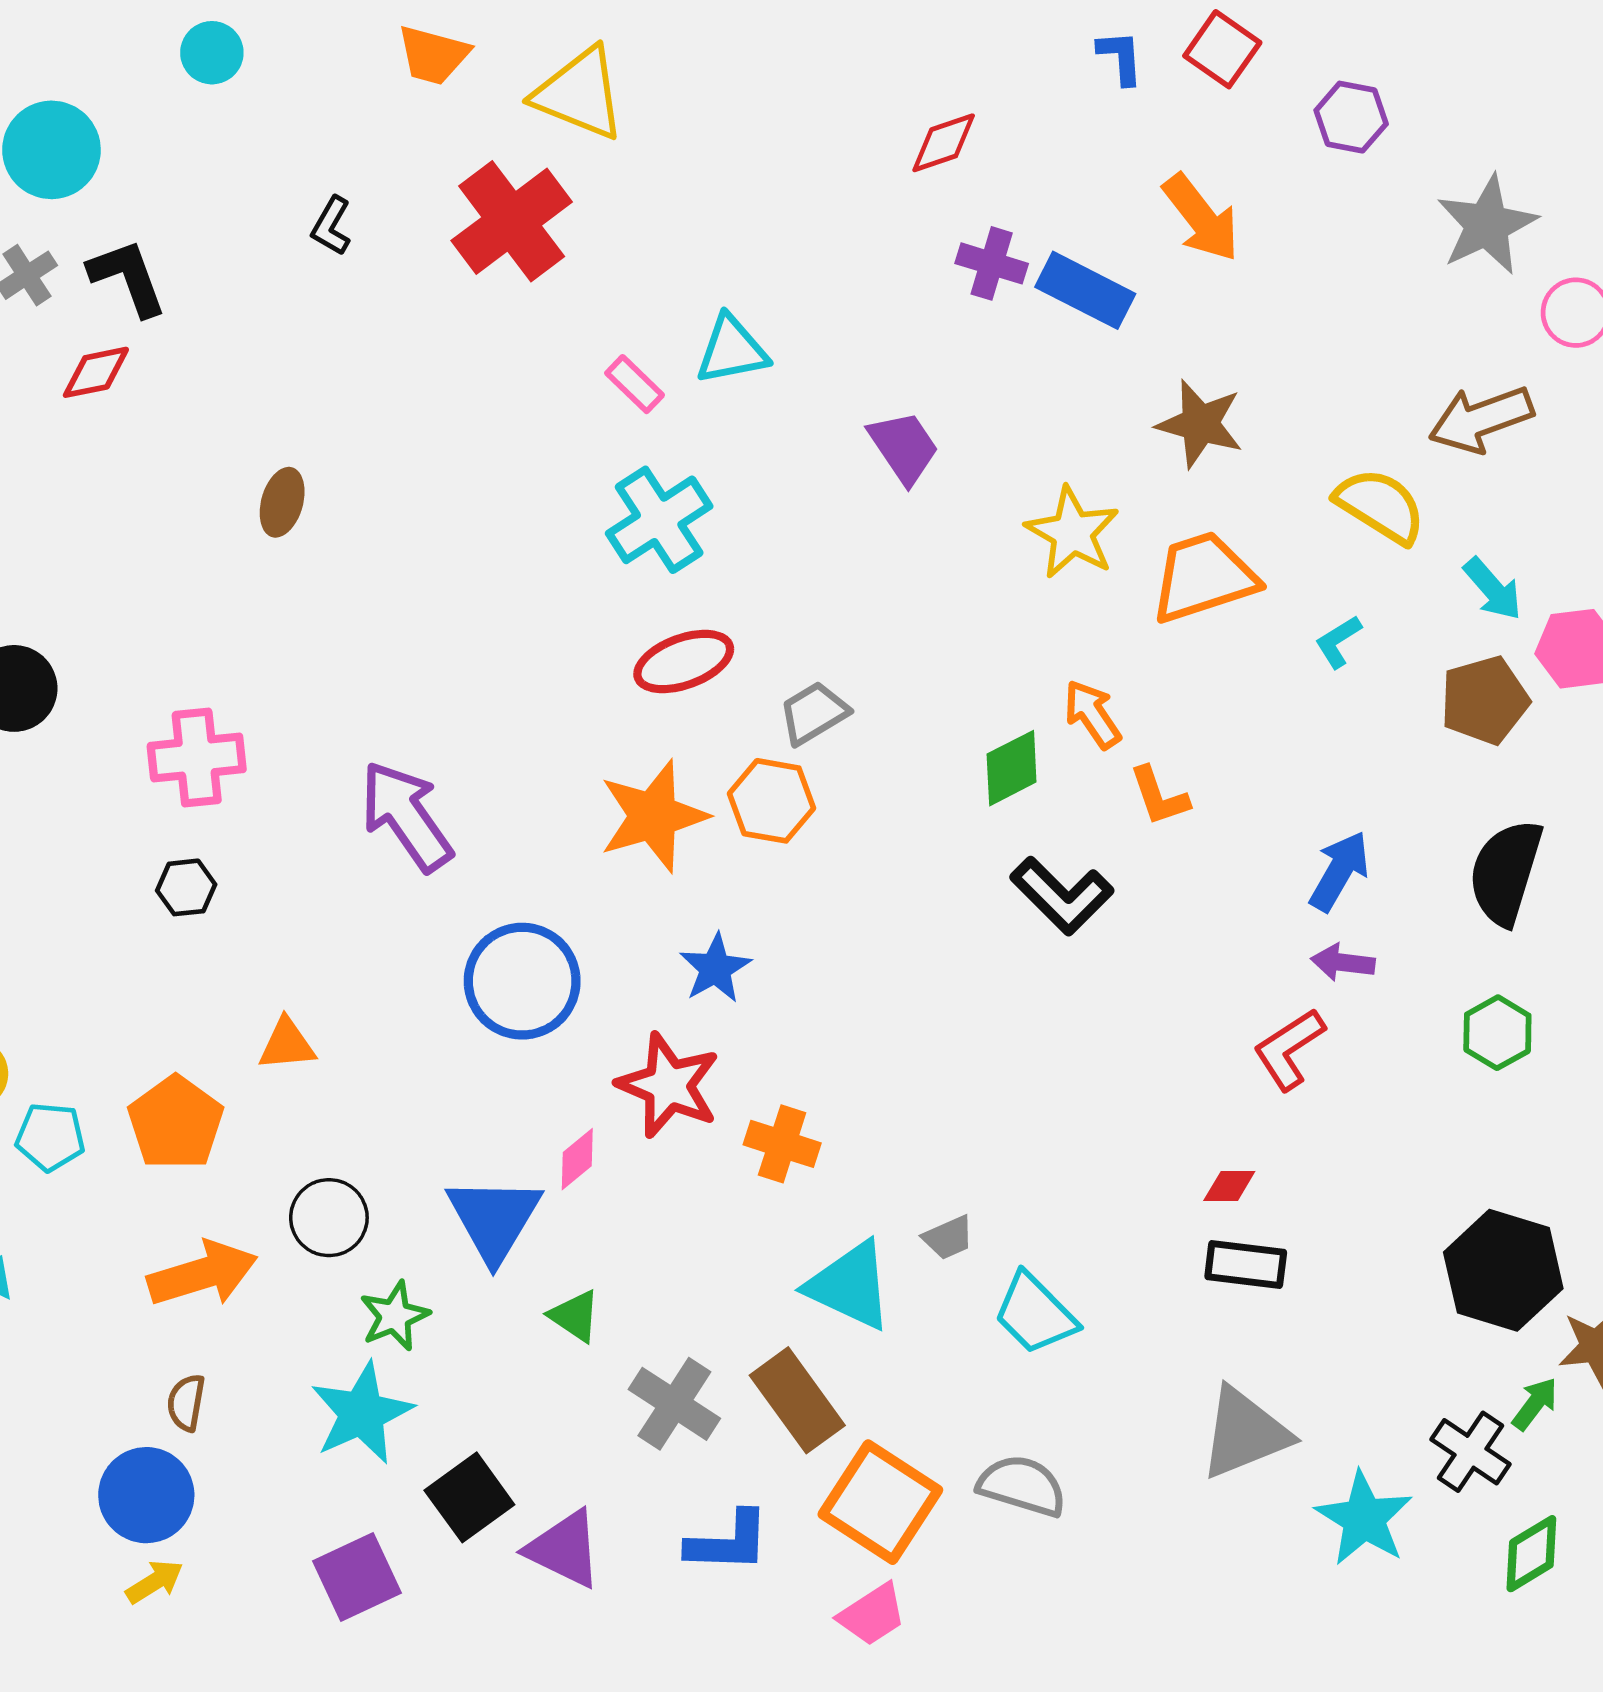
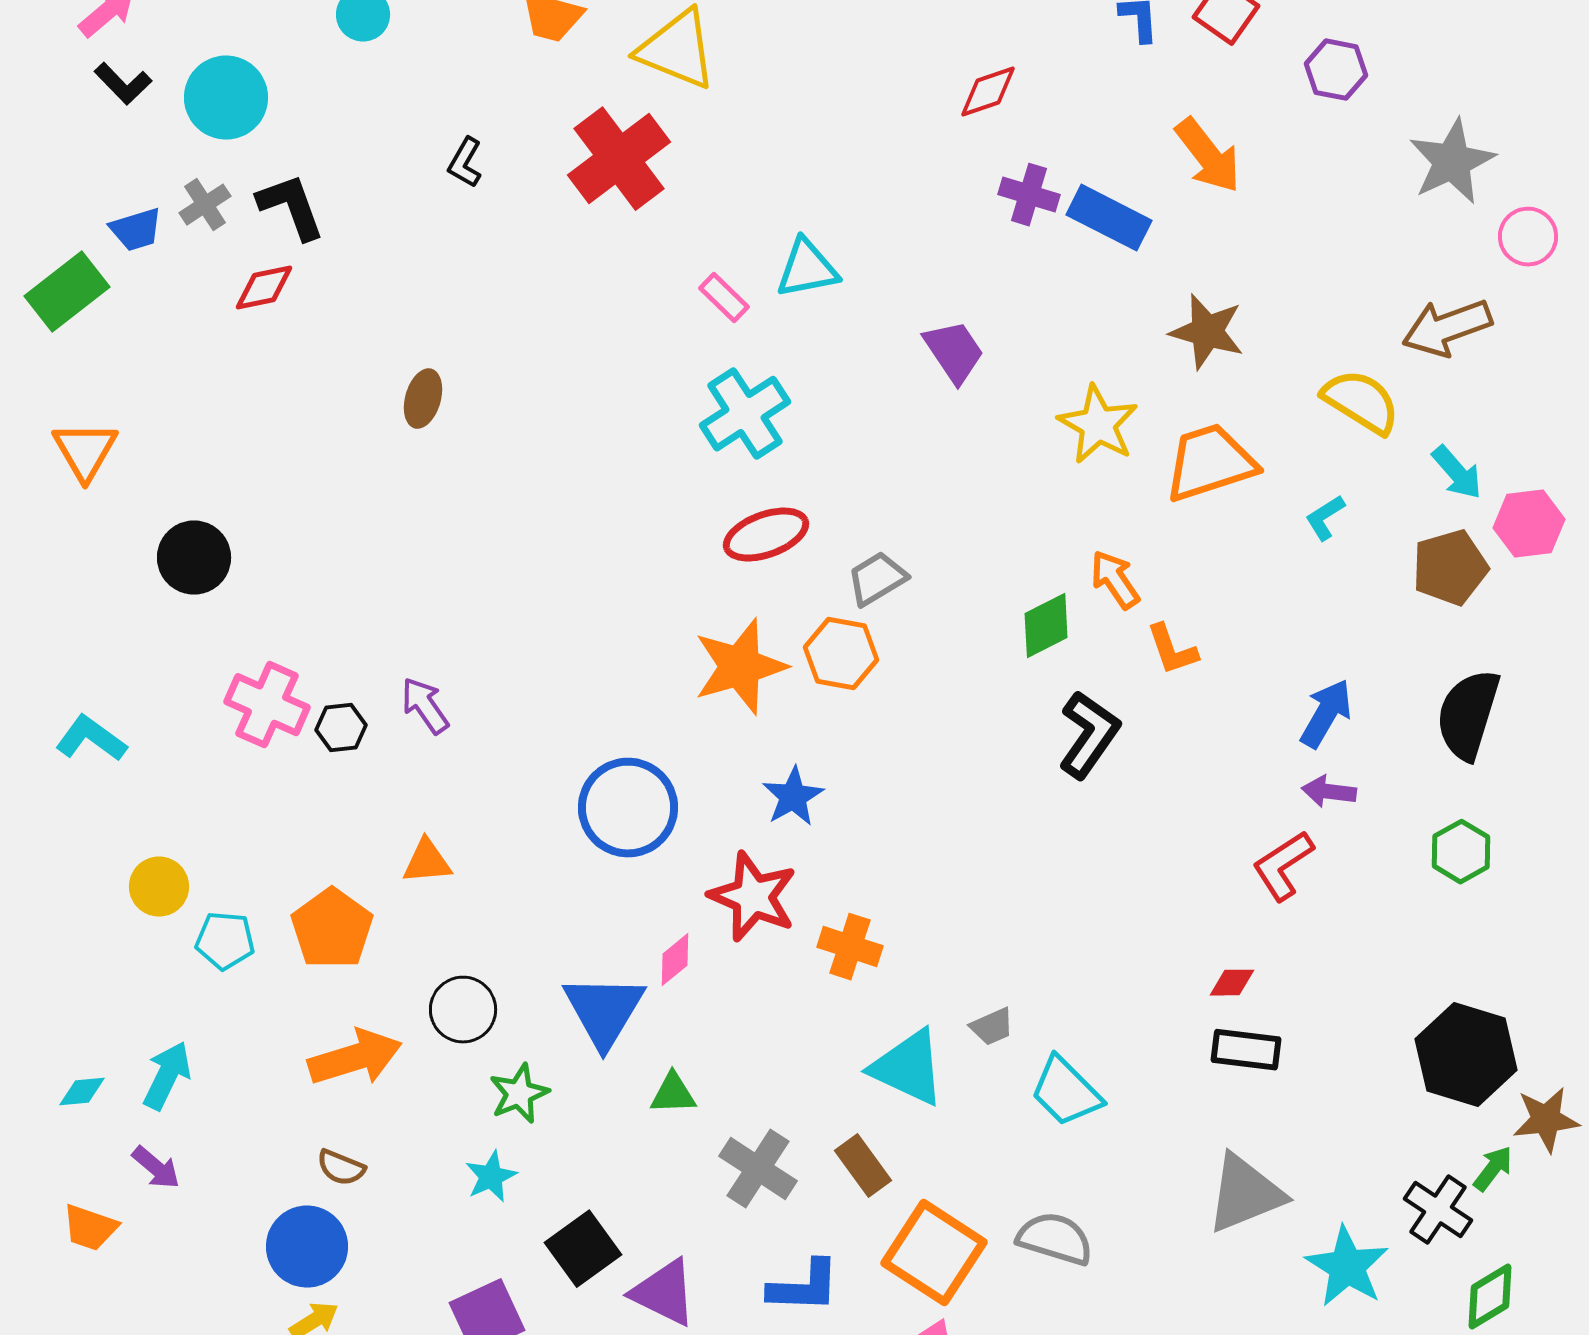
pink cross: (197, 758) -> (267, 705), moved, turned 30
purple arrow: (406, 816) -> (425, 706), moved, size x0.6
black L-shape: (1062, 896) -> (1089, 735), turned -100
green triangle: (575, 1316) -> (673, 1094), turned -36
brown rectangle: (797, 1400) -> (863, 1166), size x0.7
brown semicircle: (186, 1403) -> (341, 1168), turned -78
cyan star: (362, 1413) -> (491, 1177), size x0.6

